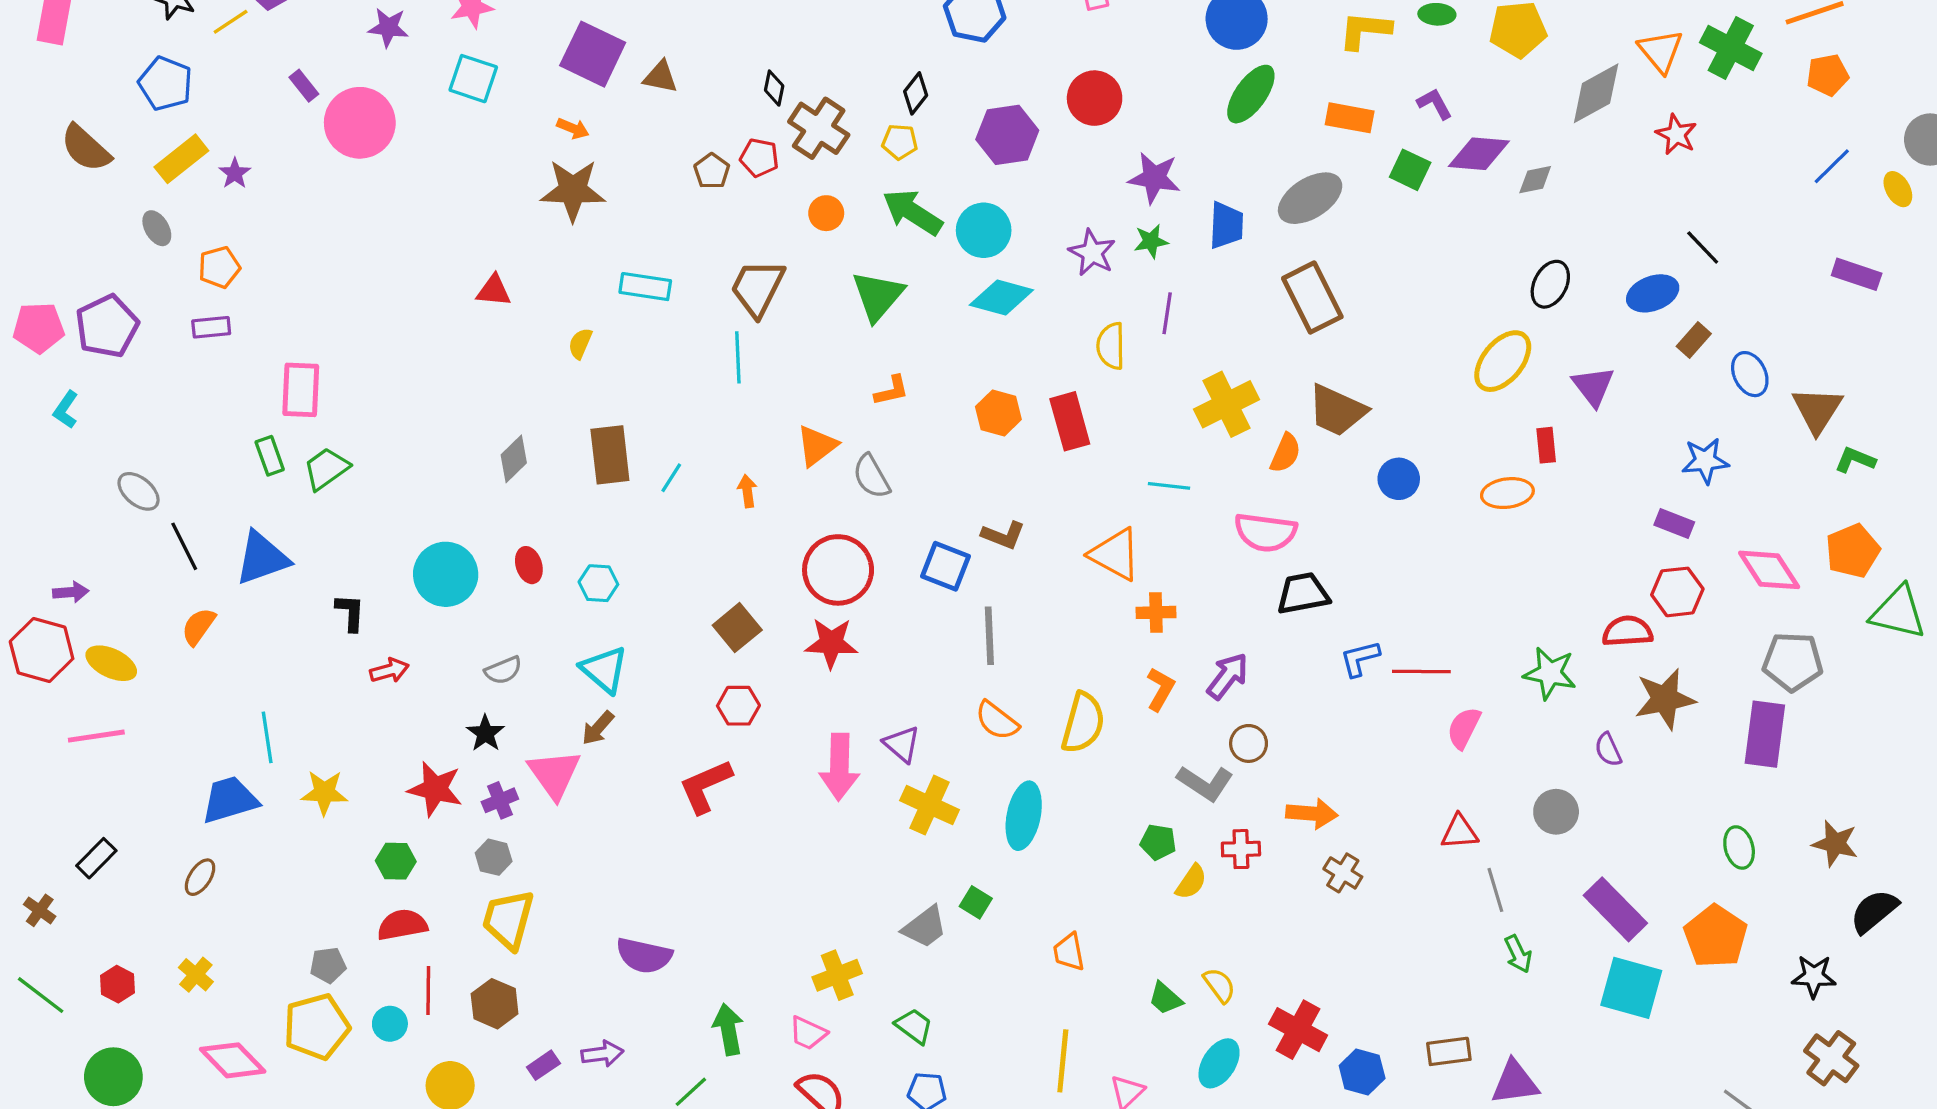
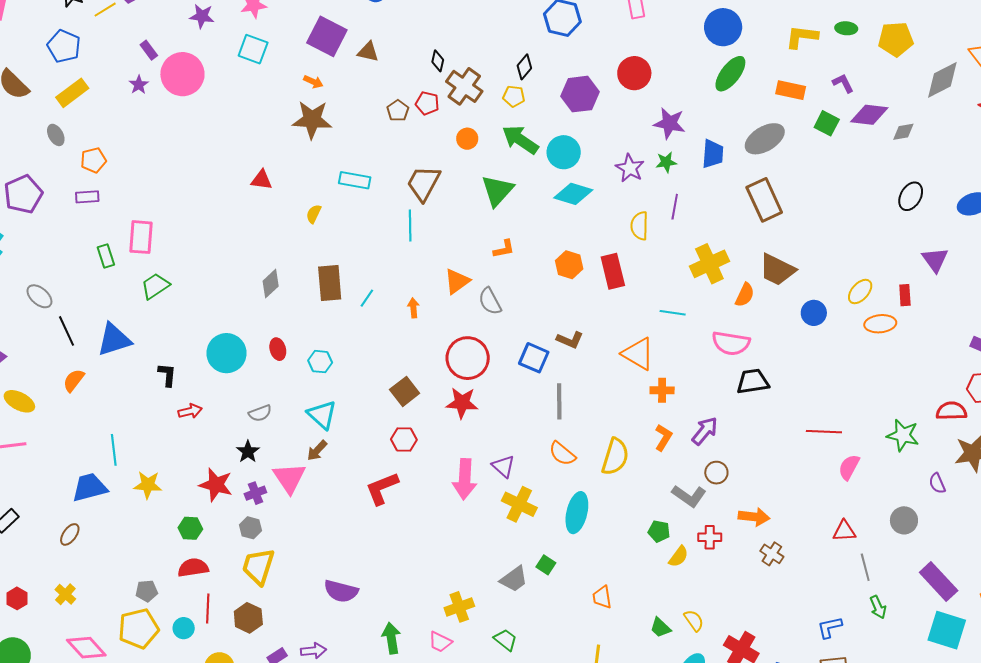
purple star: (235, 173) -> (139, 85), moved
yellow ellipse: (1503, 361) -> (860, 292), moved, size x0.7
green rectangle: (270, 456) -> (106, 256), moved
blue L-shape: (1360, 658) -> (830, 627), moved

